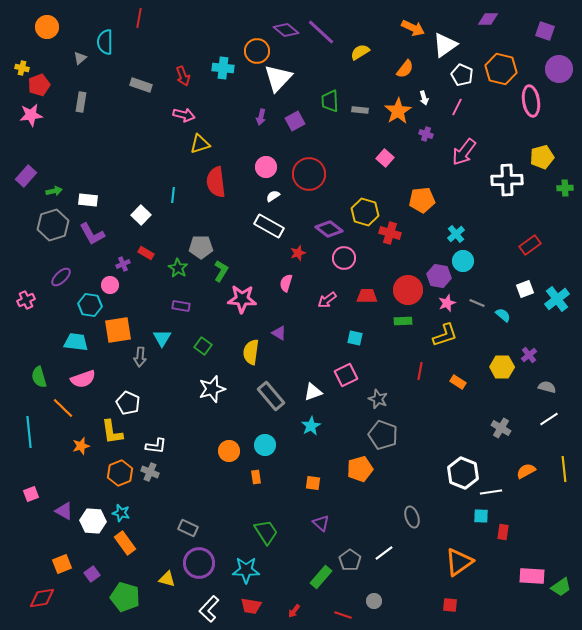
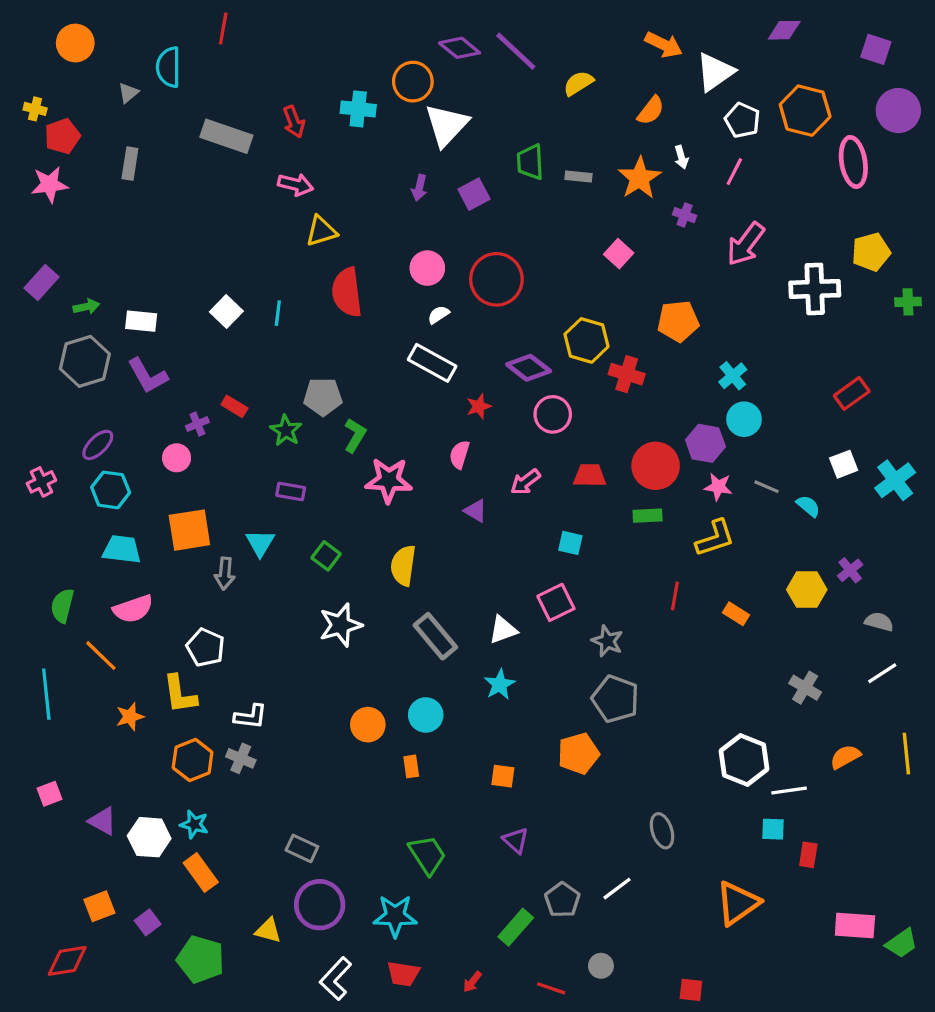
gray rectangle: (141, 85) -> (226, 136), size x1.4
white square: (141, 215) -> (226, 311), moved
pink star: (447, 303) -> (718, 487), turned 30
cyan hexagon: (90, 305) -> (111, 490), moved
purple triangle: (279, 333) -> (476, 511), moved
green semicircle: (39, 377) -> (62, 606), turned 30
red square: (450, 605) -> (691, 990), moved

